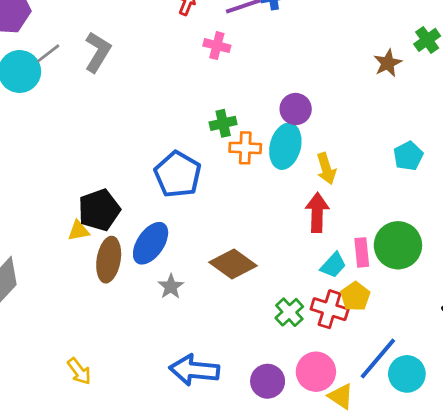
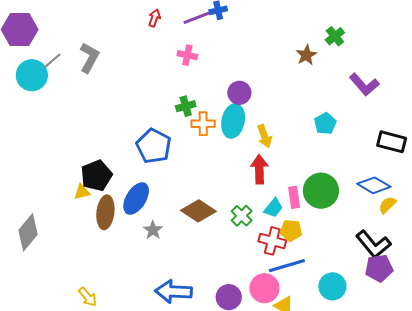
pink cross: (217, 46) -> (187, 55), moved
yellow pentagon: (355, 296) -> (291, 230), turned -30
green cross: (289, 312) -> (242, 216), moved
blue line: (378, 359) -> (287, 266), moved, turned 36

